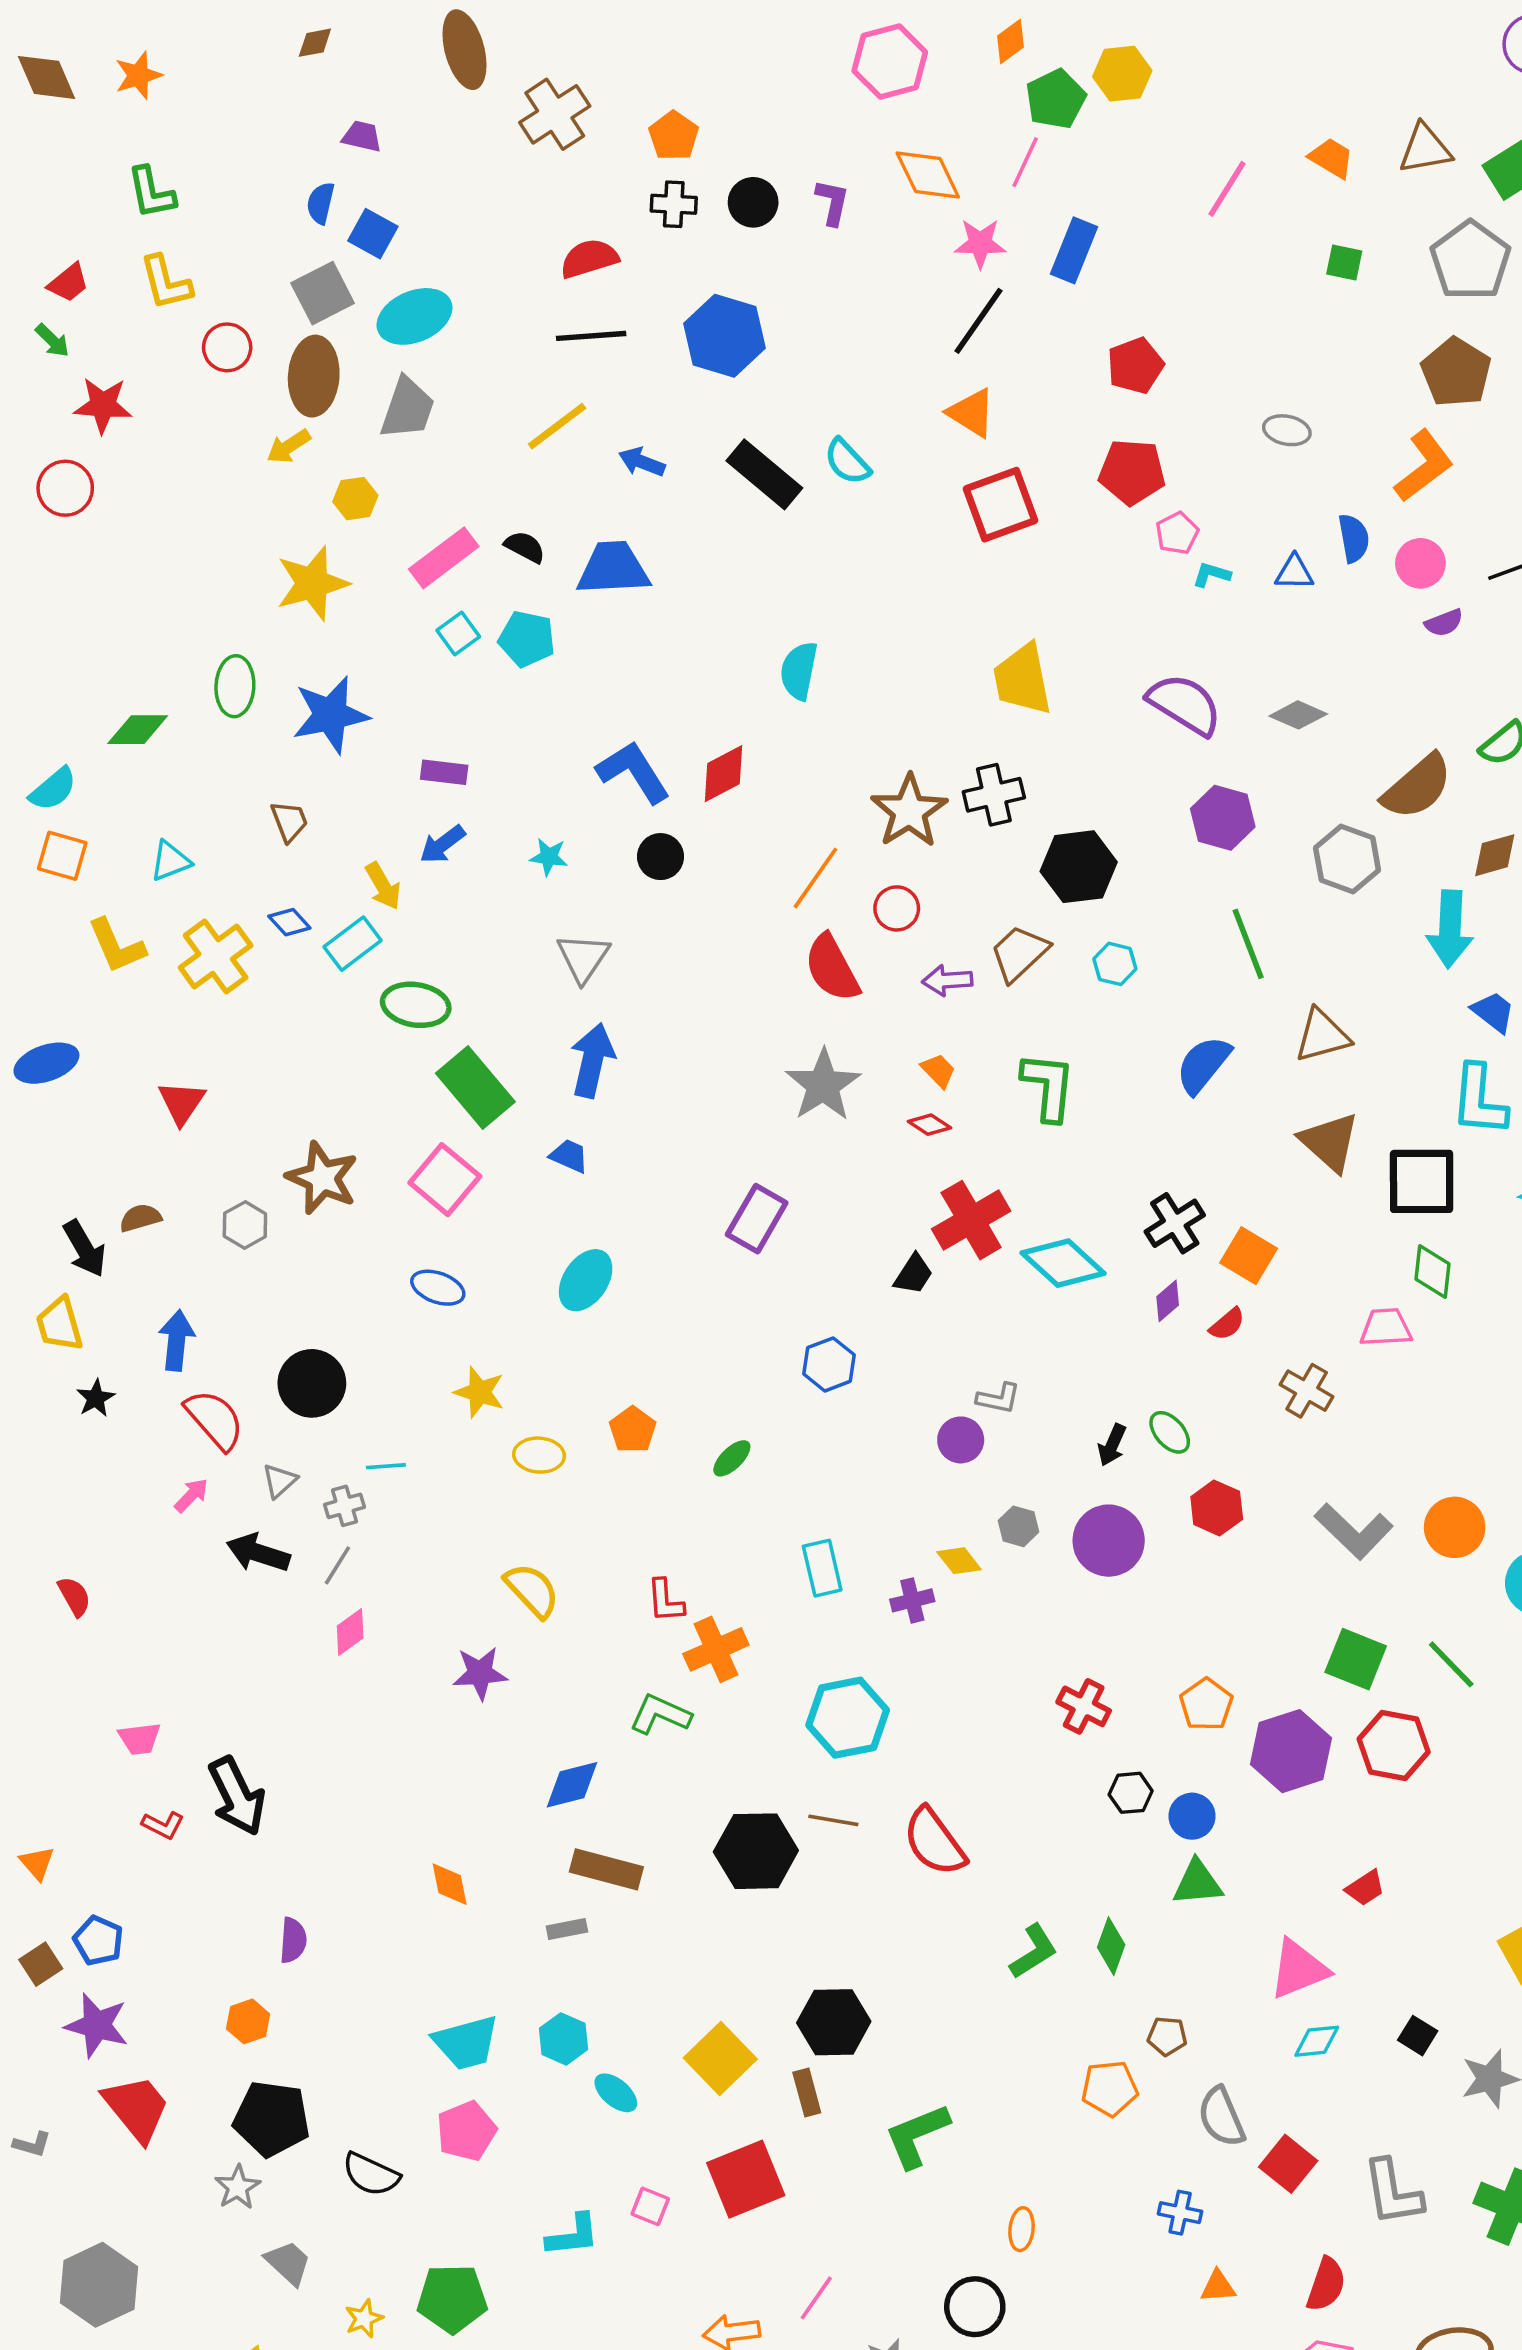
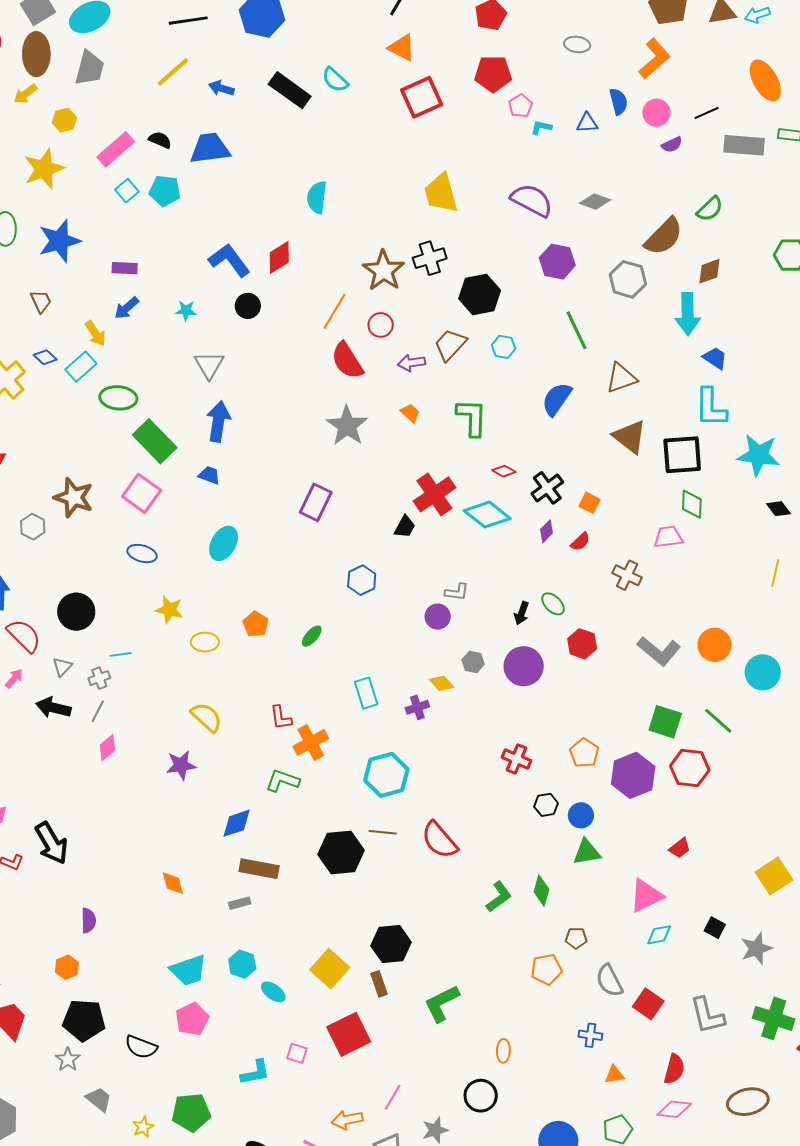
red diamond: (929, 1125) -> (504, 471), moved
orange square: (1249, 1256) -> (590, 503), size x0.7

